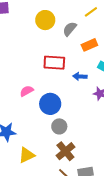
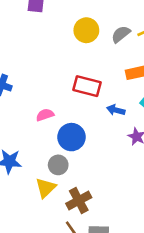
gray semicircle: (70, 29) -> (121, 34), moved
gray circle: (59, 126) -> (58, 165), moved
yellow triangle: (27, 155) -> (46, 188), moved, turned -30

